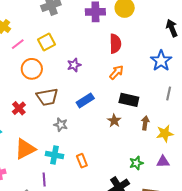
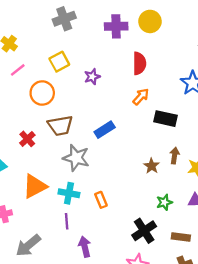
pink line: (18, 44) -> (18, 70), moved
purple star: (74, 65) -> (92, 77), moved
black rectangle: (129, 100) -> (165, 119), moved
brown star: (114, 121) -> (152, 166), moved
gray star: (61, 125) -> (76, 158), size x1.6
purple line: (44, 180) -> (67, 221), moved

